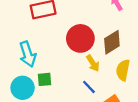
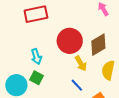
cyan arrow: (28, 54) -> (36, 57), moved, size x0.7
green square: (45, 79) -> (37, 78), turned 32

